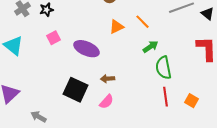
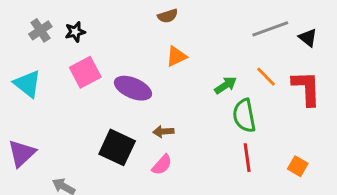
orange line: (142, 22) -> (266, 77), moved
pink square: (54, 38) -> (85, 72), size x1.5
orange square: (192, 101) -> (298, 166), moved

